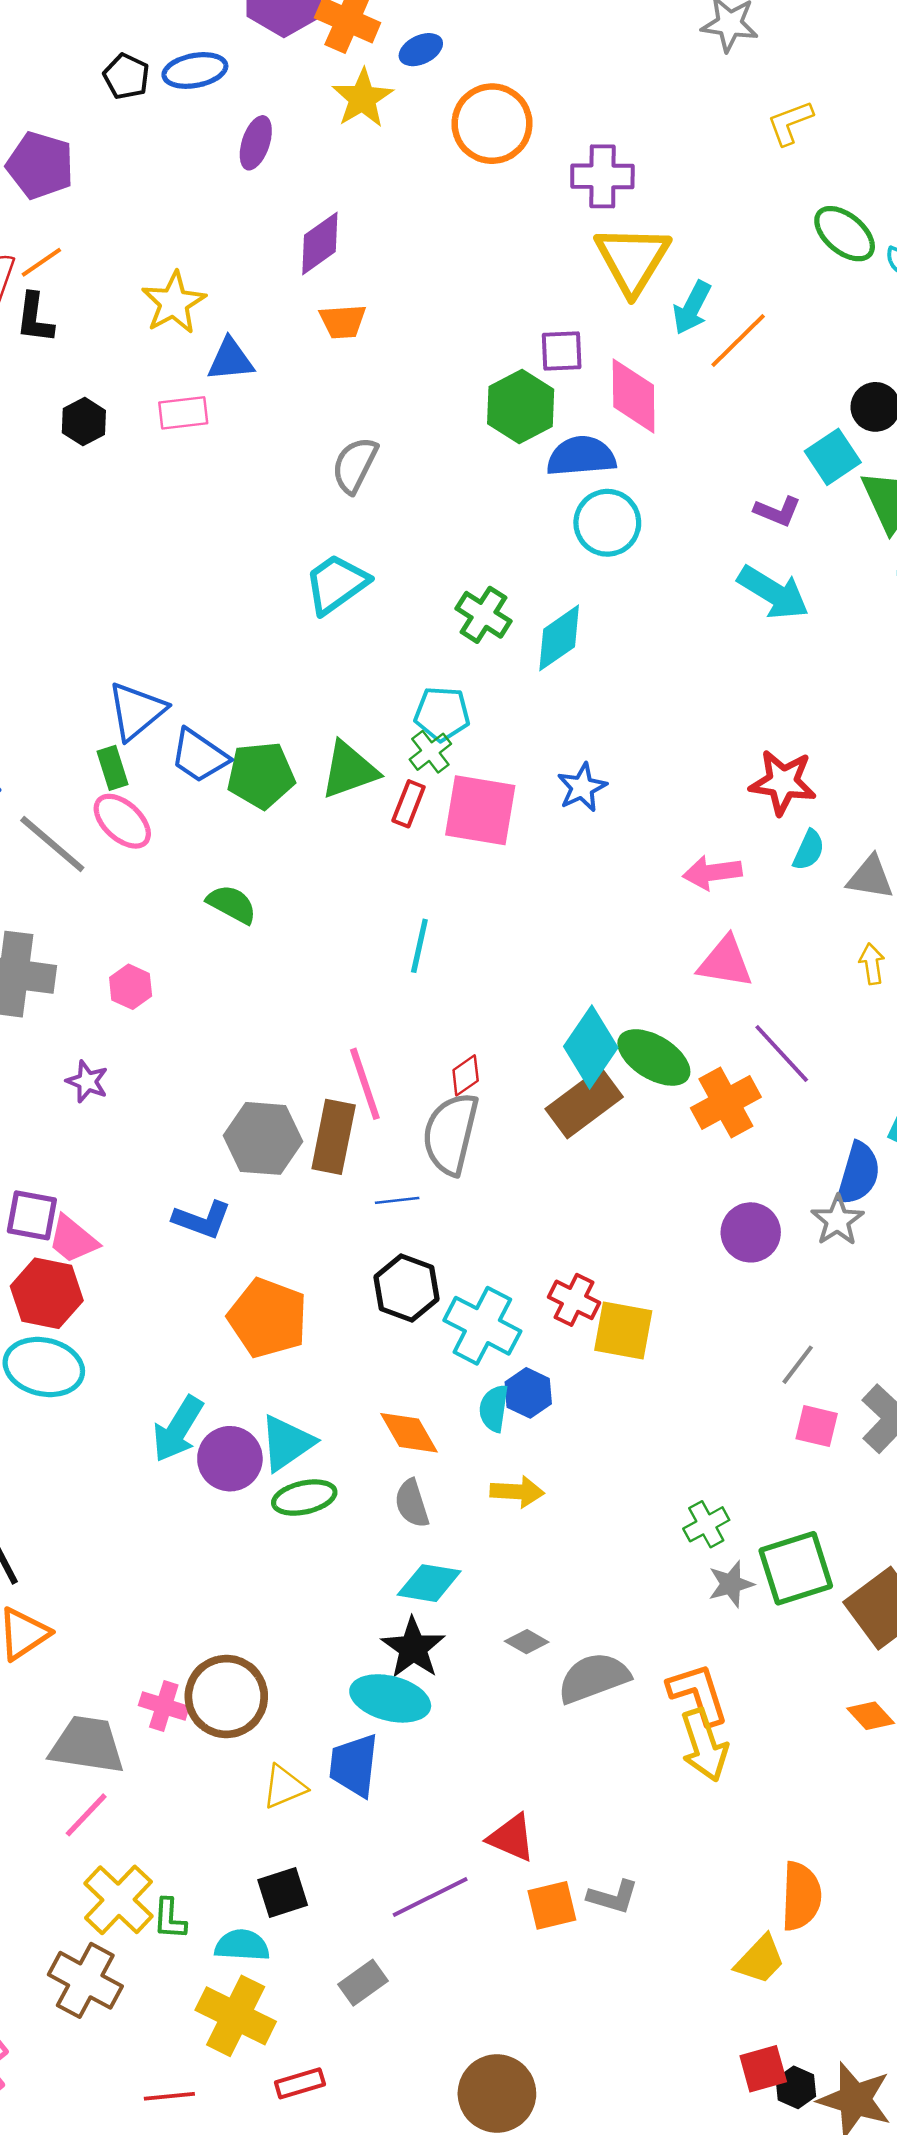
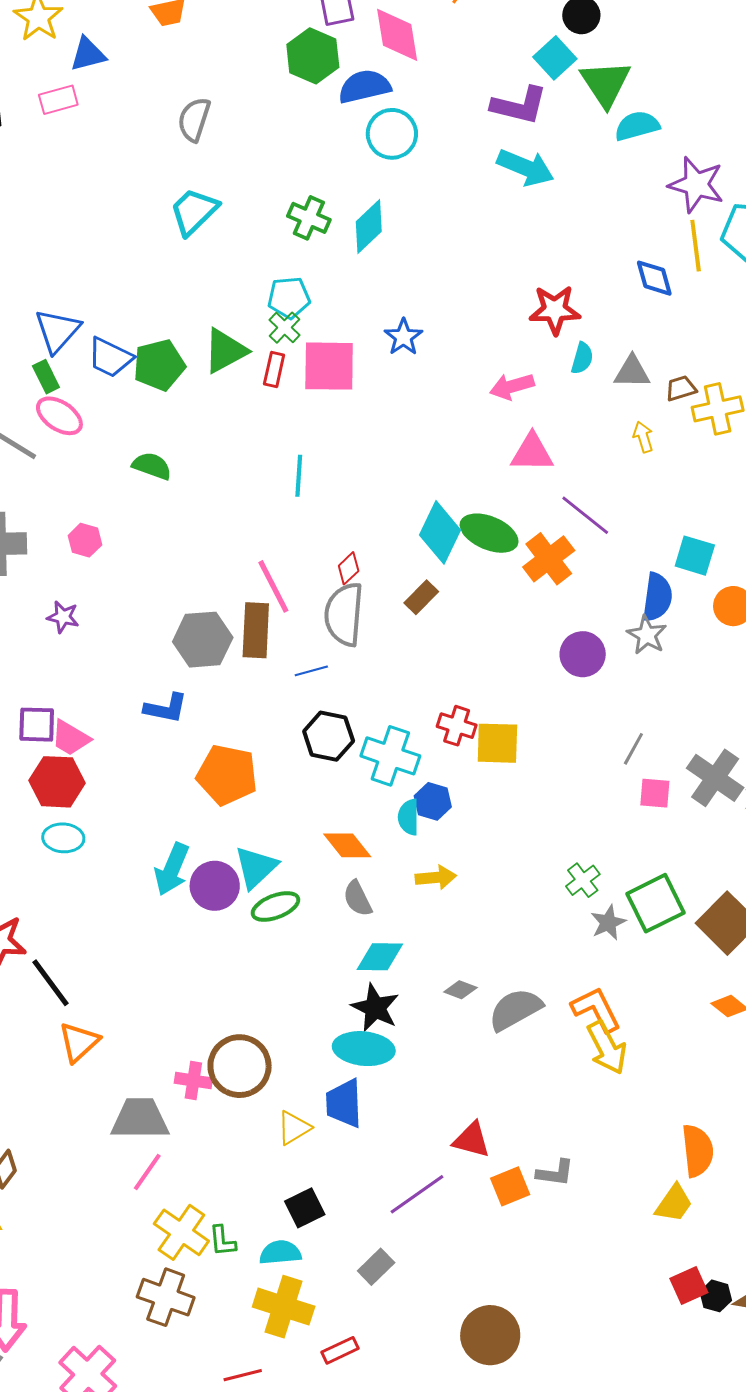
purple L-shape: (777, 511) -> (519, 105), size x1.6
brown rectangle: (584, 1103) -> (421, 597), moved, size x0.6
cyan ellipse: (44, 1367) -> (63, 838), size x0.7

